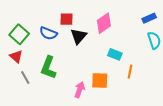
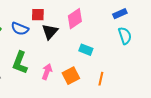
orange line: (130, 72) -> (101, 79), moved
orange square: (100, 81) -> (71, 76), turned -30
pink arrow: (80, 90) -> (47, 72), moved

